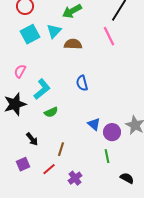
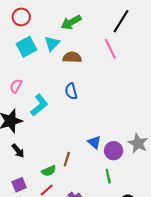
blue semicircle: (82, 83) -> (71, 91), moved
green semicircle: (51, 112) -> (49, 171), moved
black arrow: (32, 139) -> (18, 151), moved
brown line: (61, 149) -> (67, 159), moved

